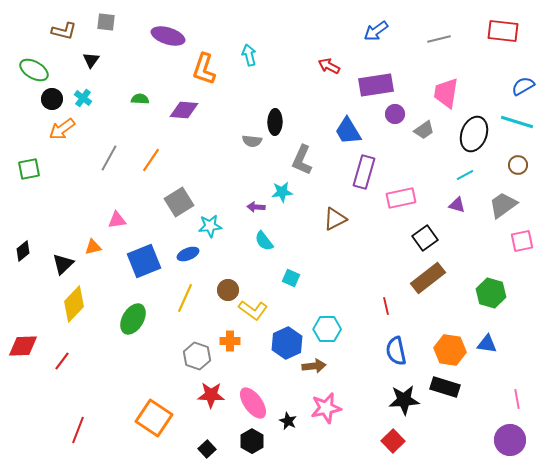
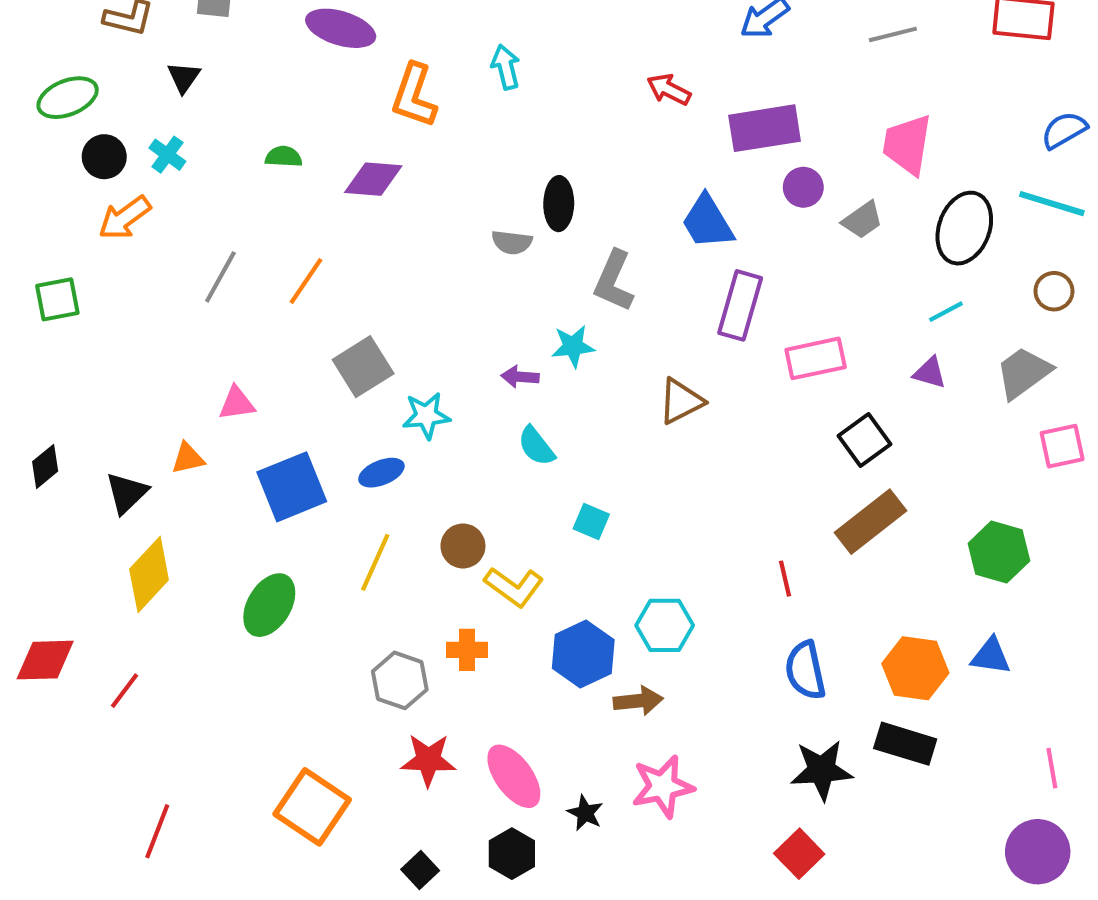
green ellipse: (34, 70) -> (68, 98), turned -52

